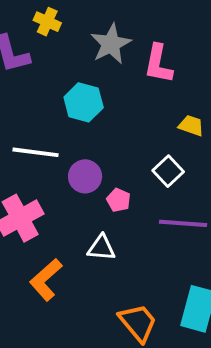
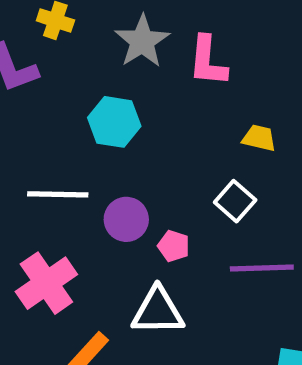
white triangle: (102, 248) -> (158, 311), size x1.4

